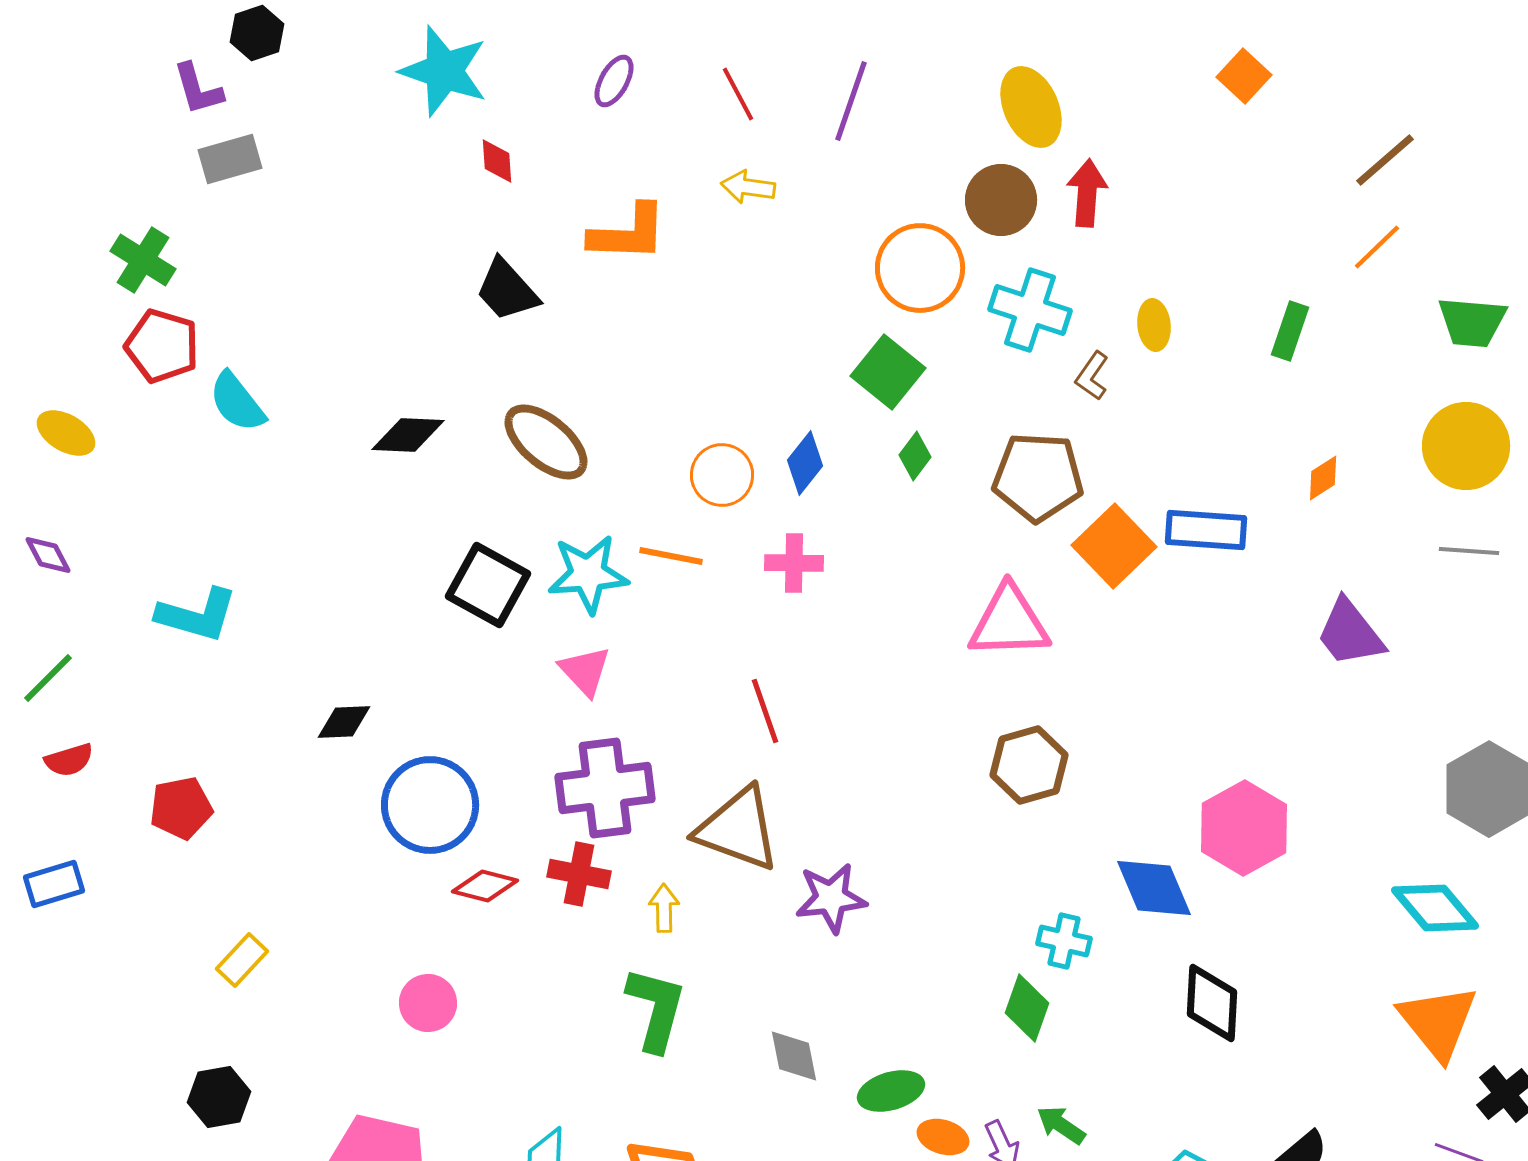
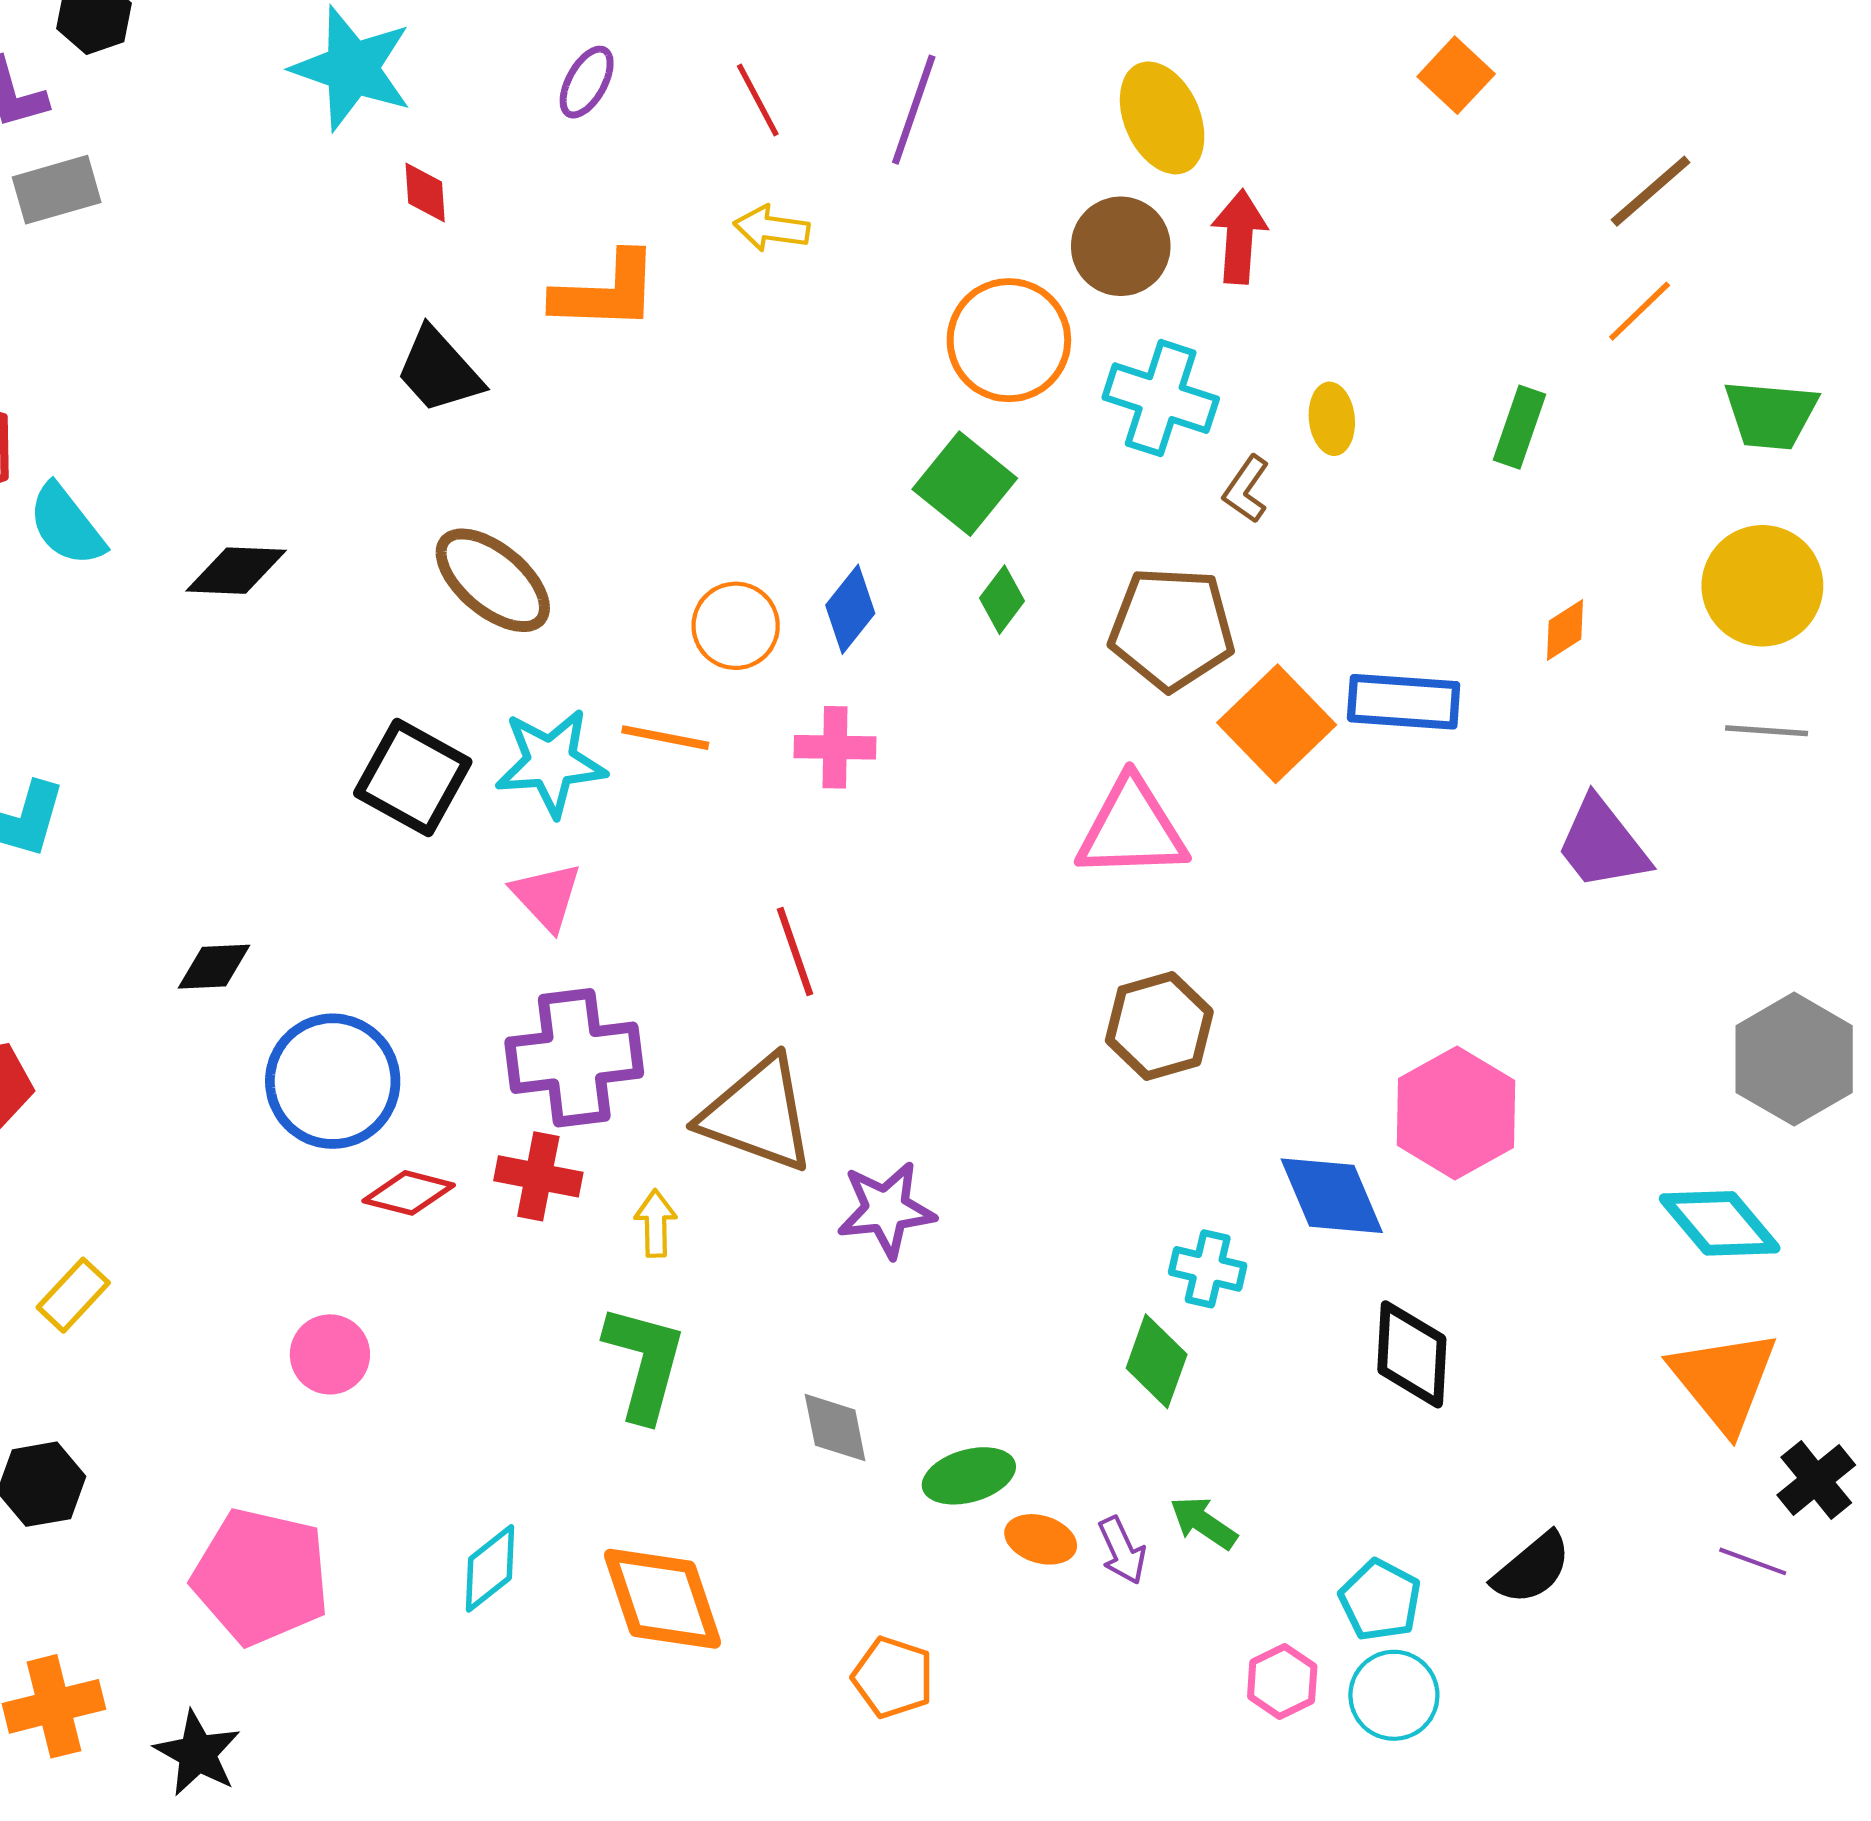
black diamond: (408, 435) -> (236, 571), moved

